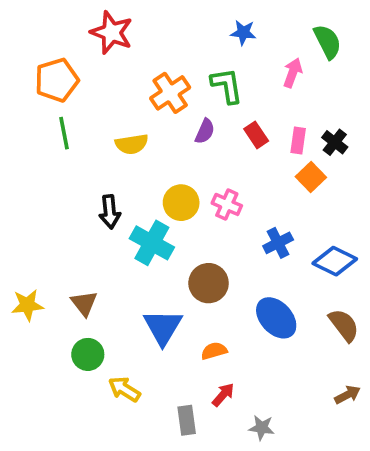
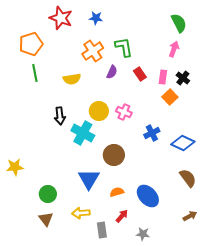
blue star: (243, 33) -> (96, 18), moved
pink arrow: (293, 73) -> (174, 49), moved
brown triangle: (84, 303) -> (46, 219), moved
blue ellipse: (276, 318) -> (148, 196), moved
yellow arrow: (124, 389) -> (81, 213), moved, turned -36

